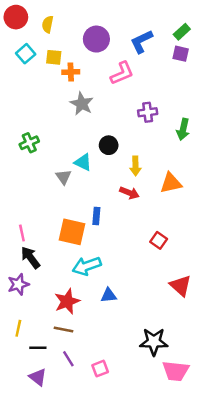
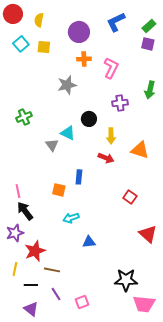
blue L-shape: (142, 41) -> (116, 22), moved
orange cross: (71, 72) -> (84, 59), moved
pink L-shape: (122, 73) -> (111, 68), moved, turned -40
gray star: (82, 104) -> (67, 85), turned 30
purple cross: (148, 112) -> (120, 103), moved
green arrow: (183, 129) -> (150, 90), moved
orange triangle: (171, 183) -> (140, 150), turned 30
orange square: (72, 232) -> (59, 190), size x0.6
cyan arrow: (87, 266) -> (71, 218), size x0.7
red star: (67, 301) -> (35, 251), moved

